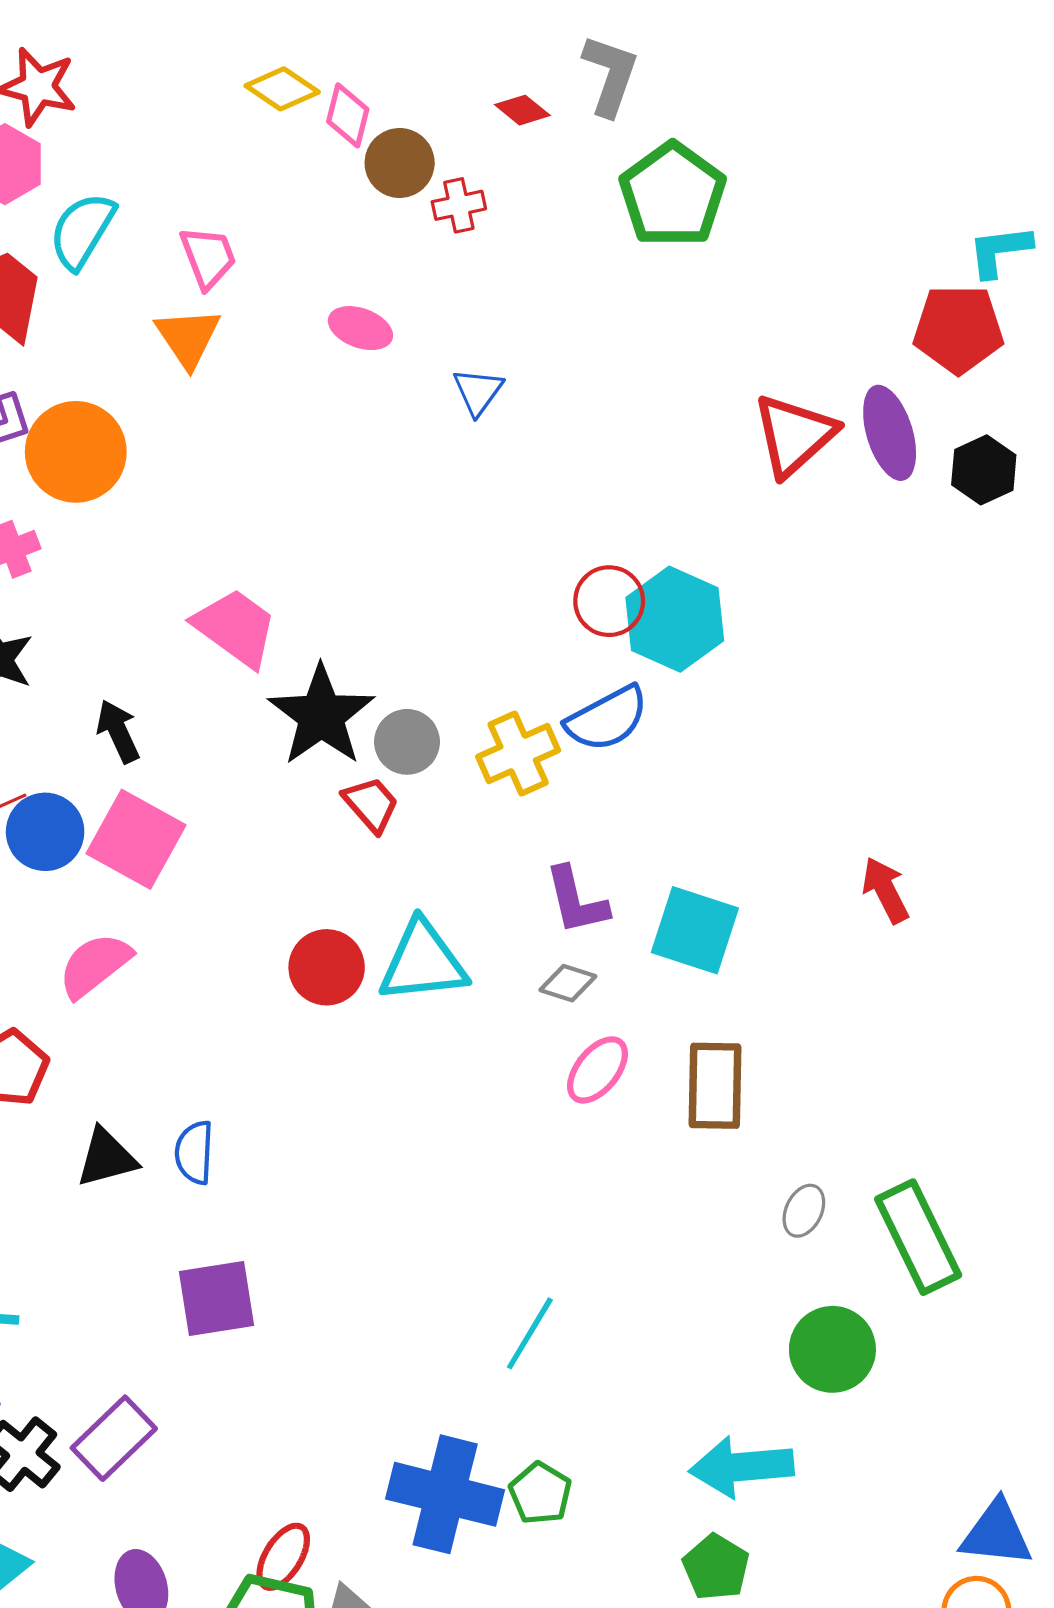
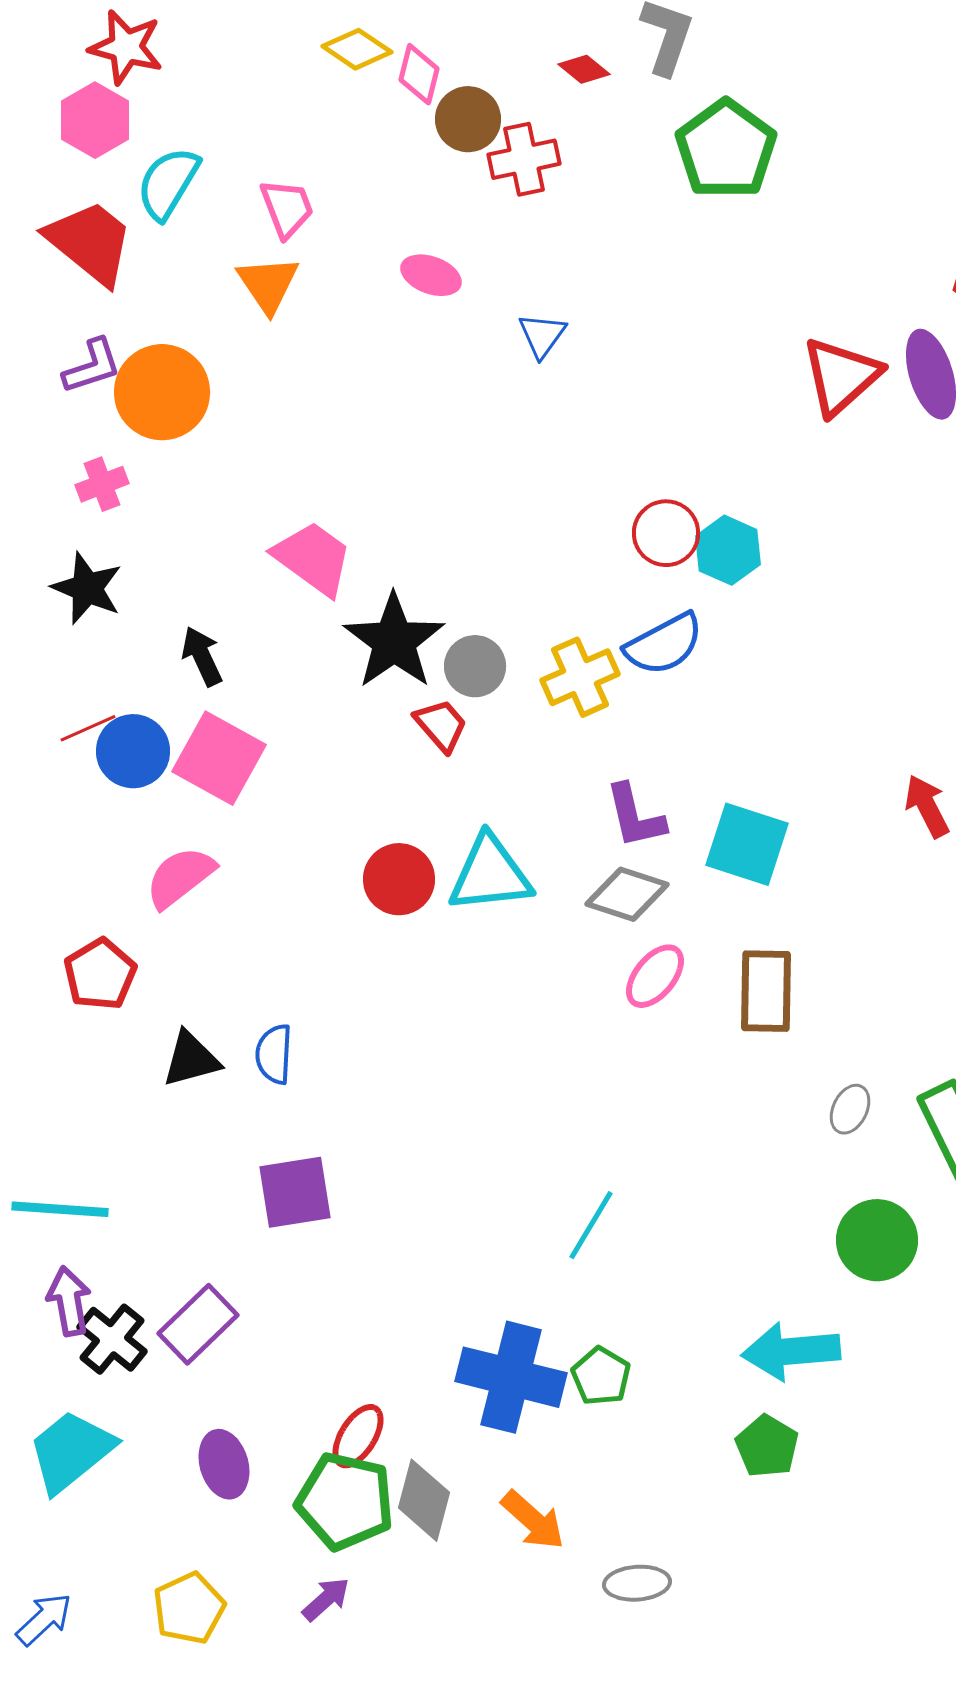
red cross: (459, 205) -> (524, 159), size x1.4
cyan hexagon: (675, 619) -> (728, 550), size x0.7
gray diamond: (568, 983) -> (627, 894), size x1.5

